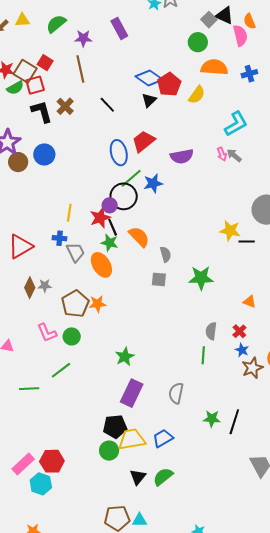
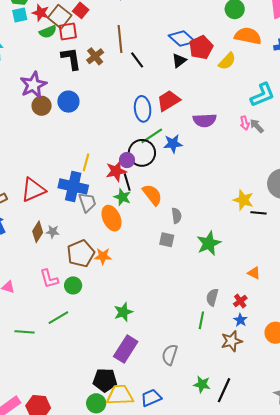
brown line: (80, 69) -> (120, 39), moved
blue cross: (60, 238) -> (73, 186), size x2.0
green star: (201, 278) -> (209, 243), turned -30
brown star: (252, 368) -> (232, 341), moved

